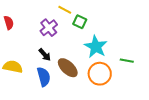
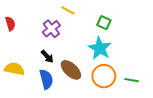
green square: (80, 22) -> (104, 23), moved
green line: (127, 61) -> (132, 80), moved

